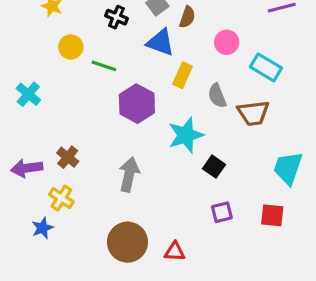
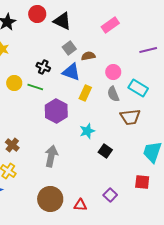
black cross: (116, 17) -> (43, 67), moved
brown semicircle: (187, 17) -> (88, 56), turned -120
yellow circle: (71, 47) -> (14, 83), moved
gray semicircle: (217, 96) -> (113, 94), moved
cyan star: (186, 135) -> (87, 131), size x0.7
purple square: (222, 212) -> (110, 195), moved, turned -32

